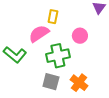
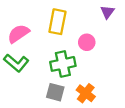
yellow rectangle: (53, 17) -> (57, 22), size x1.6
pink semicircle: (39, 34) -> (18, 34), moved

